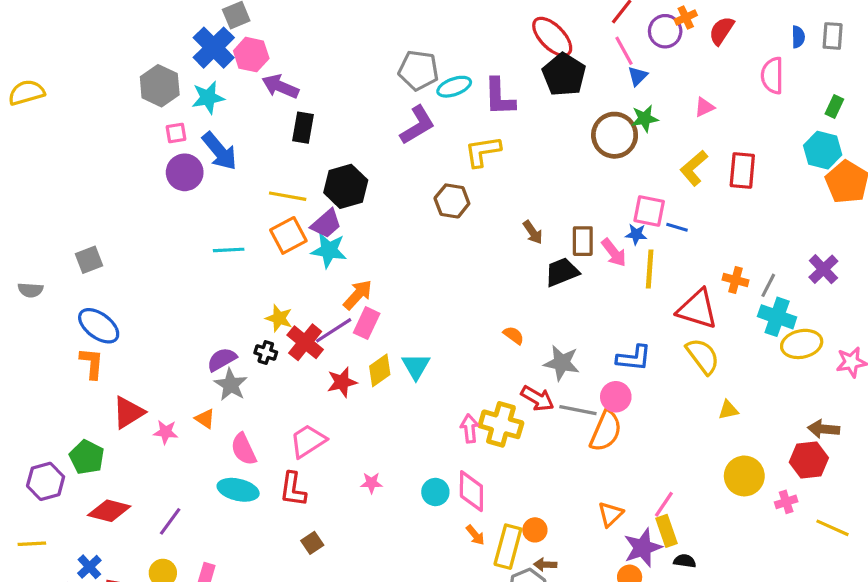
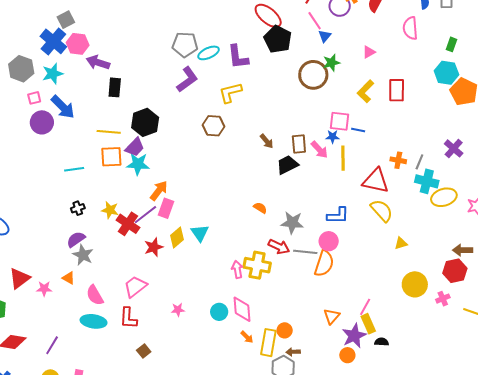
orange square: (288, 235) -> (111, 157), turned 30
black cross: (266, 352) -> (78, 208), moved, turned -32

